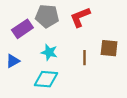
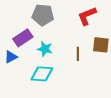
red L-shape: (80, 17) -> (87, 16), moved
purple rectangle: (22, 29) -> (23, 38), moved

